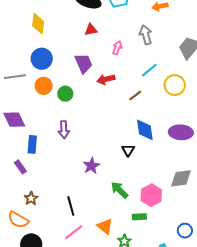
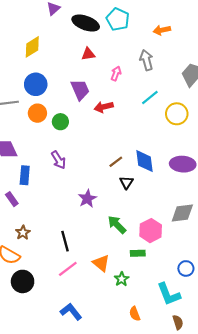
yellow diamond: (38, 24) -> (32, 47), turned 50
brown line: (135, 95) -> (116, 162), moved
purple arrow: (64, 130) -> (58, 160), turned -30

